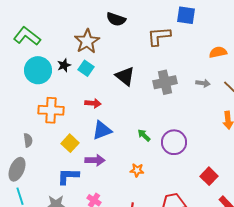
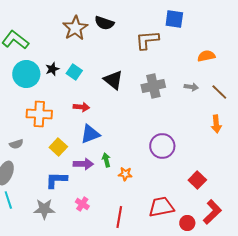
brown star: (87, 41) -> (75, 28), moved
green arrow: (144, 135) -> (106, 160), moved, turned 32
gray semicircle: (28, 140) -> (16, 144), turned 80

